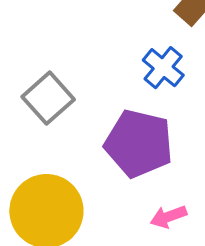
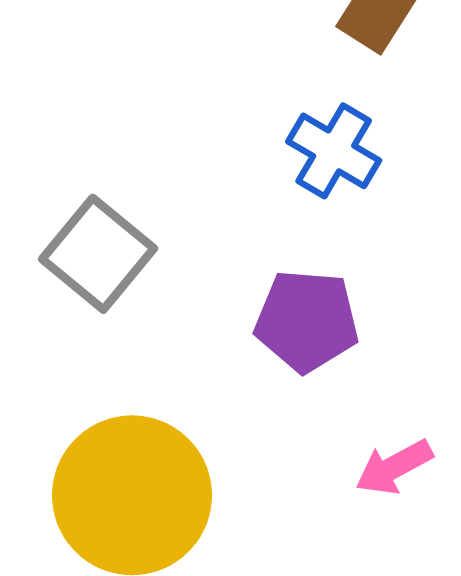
purple pentagon: (139, 143) -> (307, 321), size x0.7

